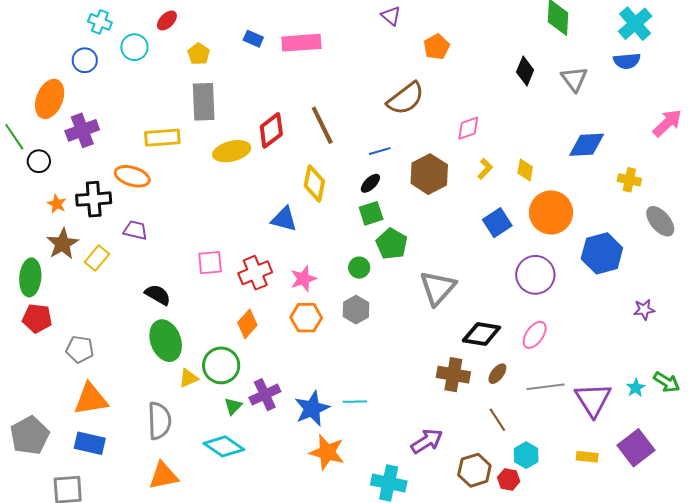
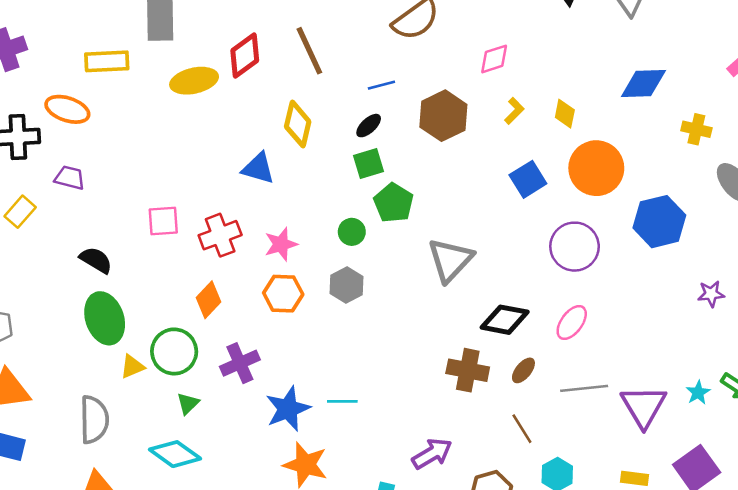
purple cross: (265, 395) -> (240, 363), moved

